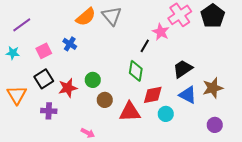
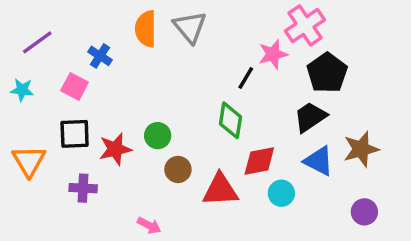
black pentagon: (213, 16) -> (327, 73), moved
orange semicircle: (86, 17) -> (146, 29), turned 130
pink star: (161, 32) -> (273, 54), turned 30
blue cross: (70, 44) -> (100, 56), moved
pink square: (44, 51) -> (75, 86), turned -35
black square: (44, 79) -> (75, 134), turned 30

